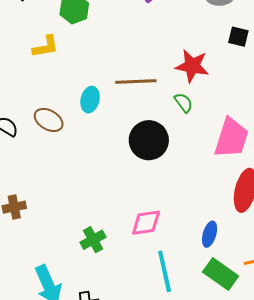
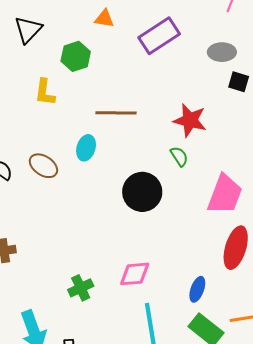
black square: (238, 37) -> (239, 82), moved
yellow L-shape: (46, 47) -> (45, 92), turned 104
brown line: (136, 81) -> (116, 113), moved

